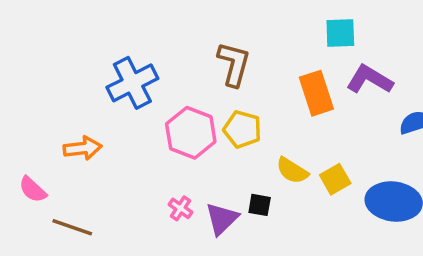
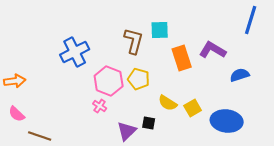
cyan square: (340, 33) -> (160, 30), moved
orange arrow: (83, 148) -> (15, 81), moved
pink cross: (180, 208) -> (100, 106), moved

